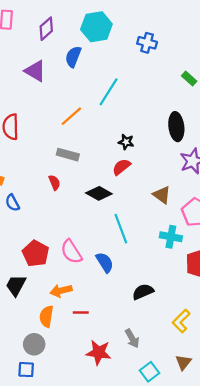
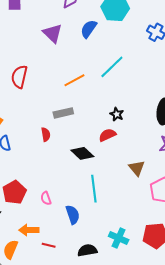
gray rectangle: (68, 155) -> (63, 113), turned -42
cyan cross: (171, 237) -> (119, 238), moved
pink semicircle: (71, 252) -> (46, 198), size x0.6
black semicircle: (143, 292) -> (87, 250), moved
red line: (81, 312) -> (49, 245), moved

